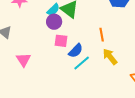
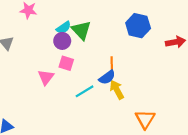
blue semicircle: (76, 51) -> (107, 77), moved
pink triangle: (23, 60) -> (46, 77), moved

